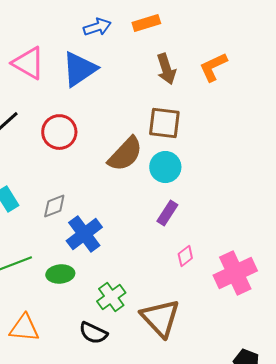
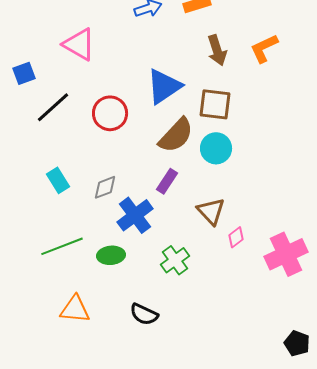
blue triangle: (79, 69) -> (164, 86), moved
purple rectangle: (167, 213) -> (167, 181), moved
green cross: (111, 297) -> (175, 260), moved
brown triangle: (160, 318) -> (211, 211), moved, size x0.7

